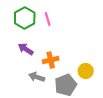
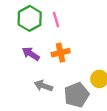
orange cross: (51, 60) -> (61, 53), moved

